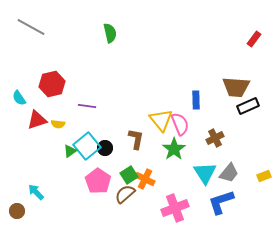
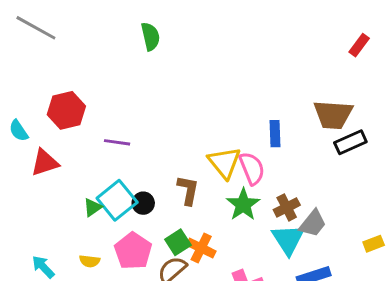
yellow semicircle: (58, 124) -> (90, 261), moved
brown cross: (215, 138) -> (287, 207), moved
gray trapezoid: (229, 173) -> (313, 223), moved

